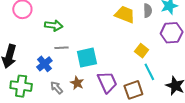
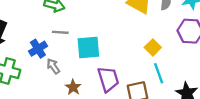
brown star: (77, 83) -> (73, 87), moved
gray arrow: (57, 88) -> (53, 66), moved

